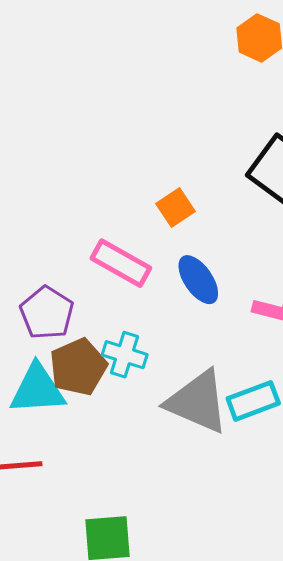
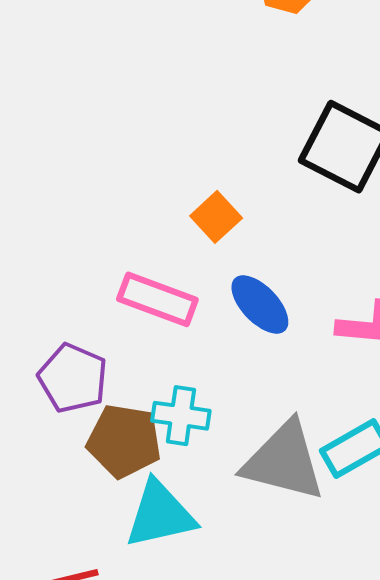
brown pentagon: (78, 367) -> (124, 441), turned -30
cyan triangle: (38, 389) -> (160, 514), moved

